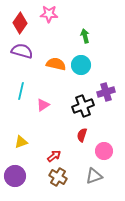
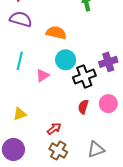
cyan circle: (81, 65) -> (66, 60), moved
pink circle: (104, 151) -> (108, 104), moved

